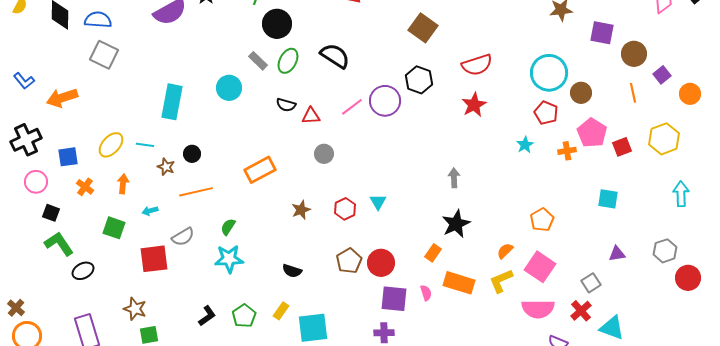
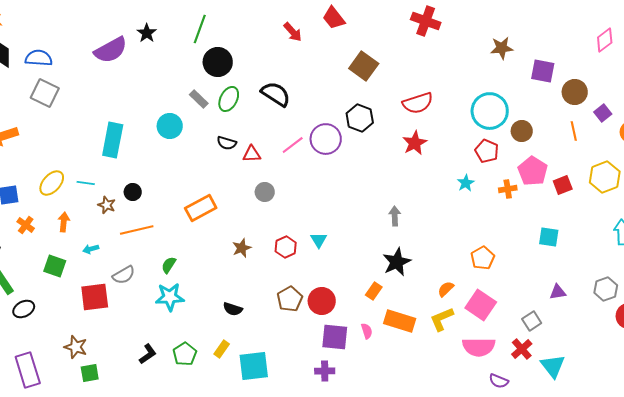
cyan triangle: (612, 328) -> (553, 366), turned 32

